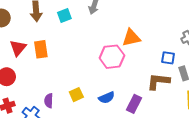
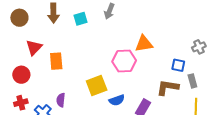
orange rectangle: (41, 49) -> (56, 61), moved
yellow square: (76, 95) -> (97, 85), moved, size x1.5

